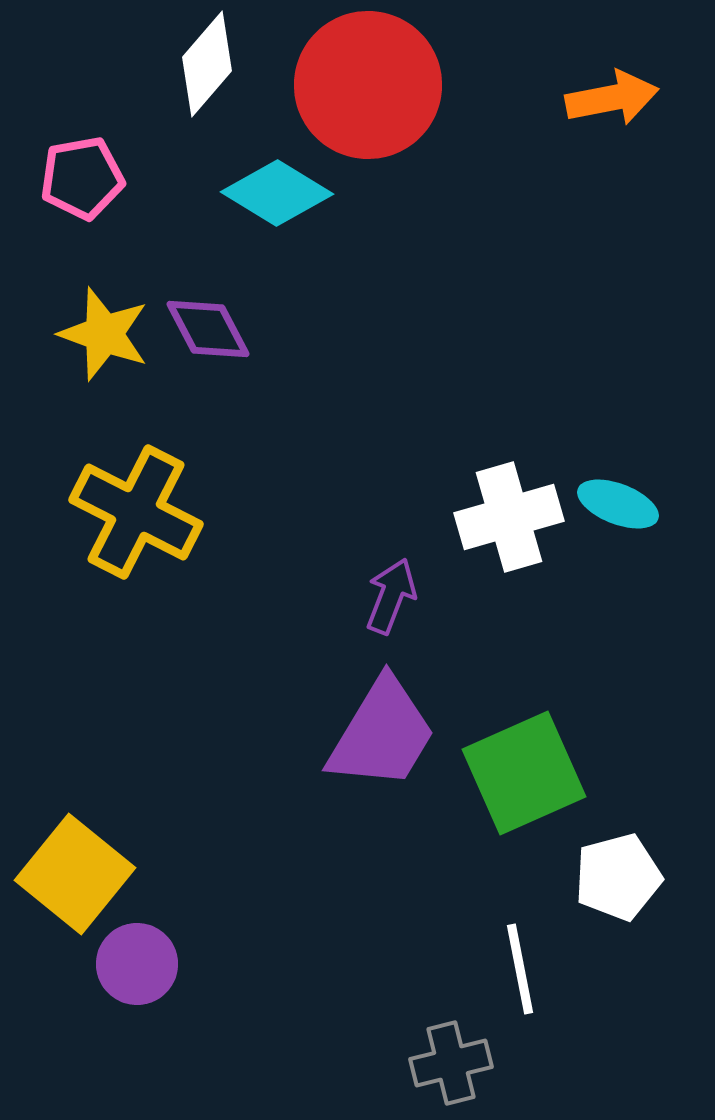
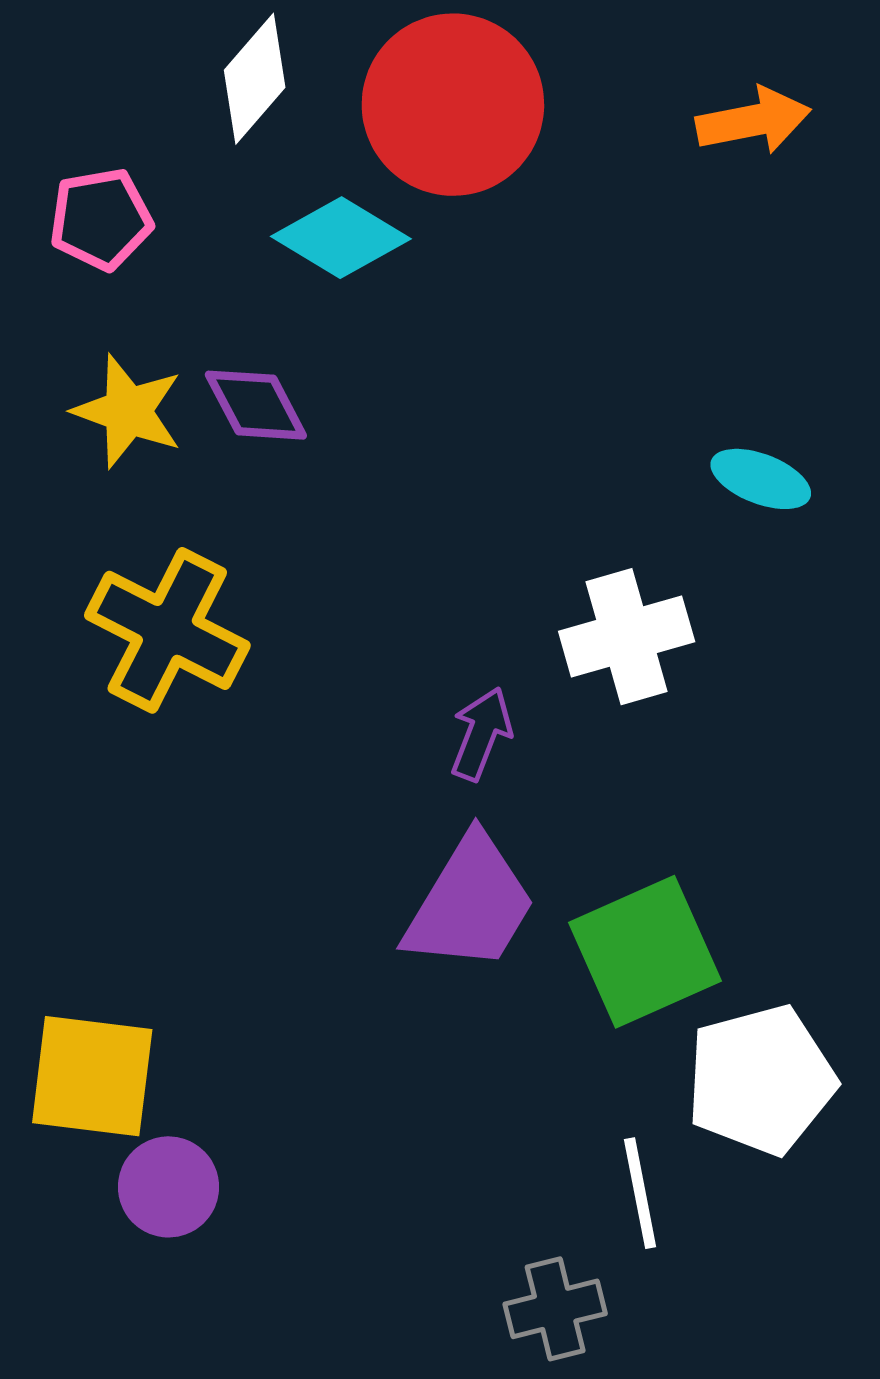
cyan ellipse: (618, 504) -> (761, 479), moved
yellow square: (75, 874) -> (92, 1076), turned -32
white pentagon: (618, 877) -> (761, 1080), size x1.4

